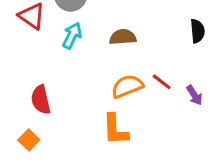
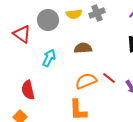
cyan arrow: (72, 36) -> (49, 58), moved

